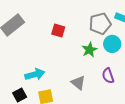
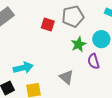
gray pentagon: (100, 24) -> (73, 16), moved
purple semicircle: (108, 76) -> (94, 61), moved

